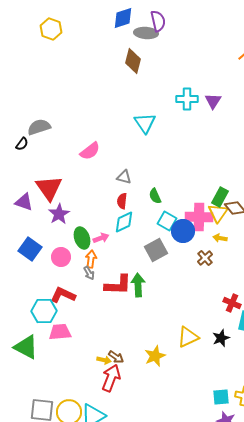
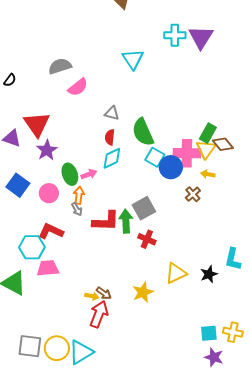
purple triangle: (213, 101) -> (201, 37), size x1.5
gray semicircle: (39, 127) -> (60, 66), moved
green semicircle: (155, 196) -> (143, 132), size x1.8
gray square: (156, 250) -> (144, 208), moved
red cross: (232, 303) -> (147, 239), moved

